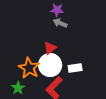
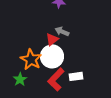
gray arrow: (60, 23) -> (62, 31), moved
white rectangle: (75, 68) -> (76, 76), moved

